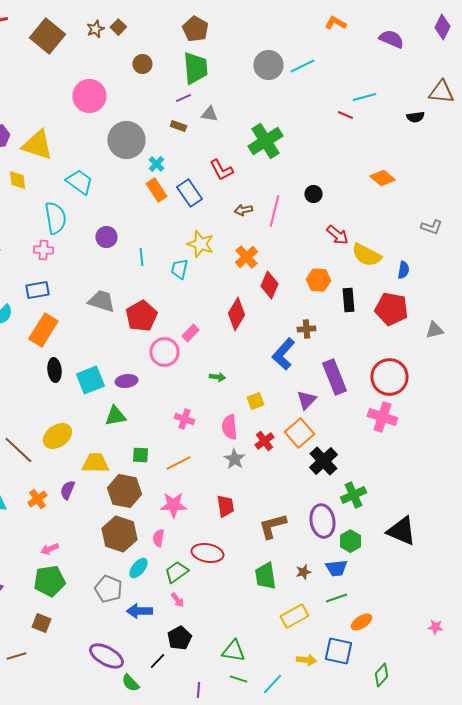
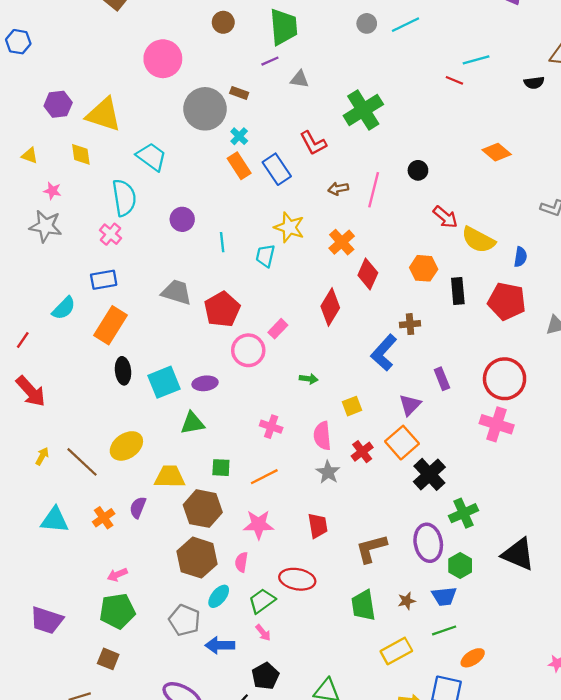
gray circle: (268, 65) -> (367, 23), size x0.6
brown rectangle: (178, 126) -> (239, 93), moved
pink cross: (43, 250) -> (110, 234), turned 36
purple rectangle: (334, 377) -> (442, 379), size x0.6

